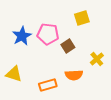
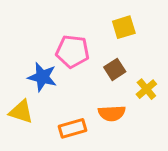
blue star: (22, 36) -> (42, 77), moved, turned -30
brown square: (68, 46) -> (115, 69), moved

